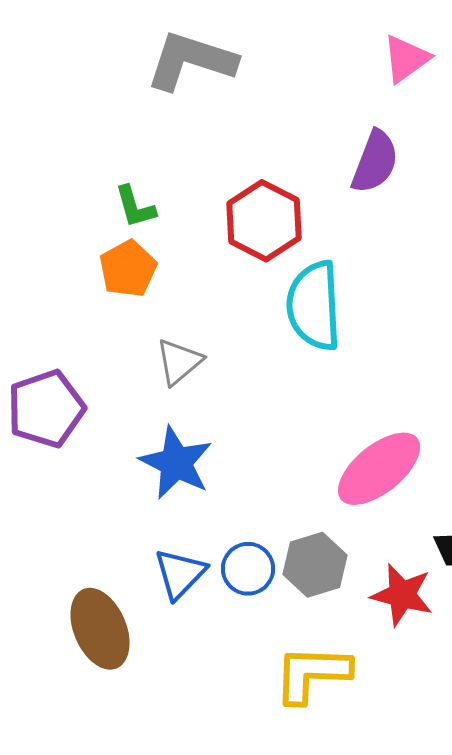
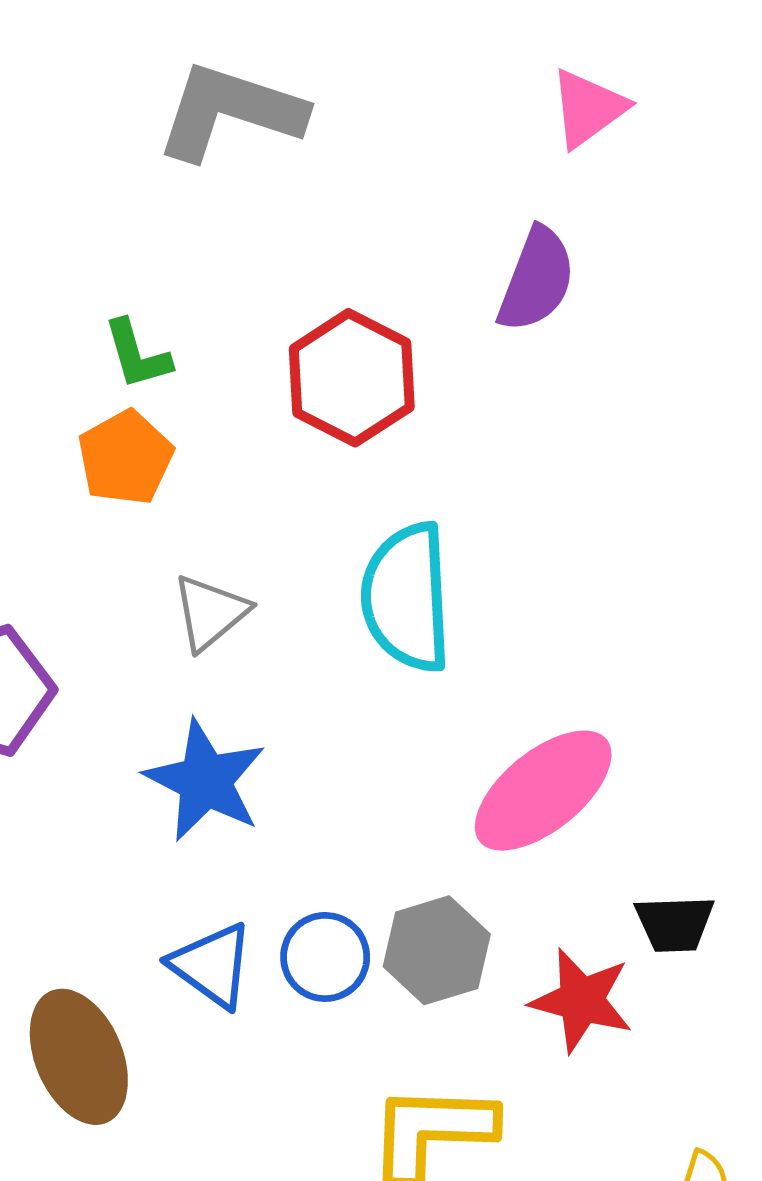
cyan semicircle: (314, 306) -> (407, 597), moved
blue triangle: (180, 574) -> (212, 965), turned -38

